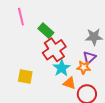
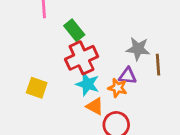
purple triangle: (89, 58) -> (128, 76), turned 40
cyan star: (62, 68) -> (87, 84), turned -30

